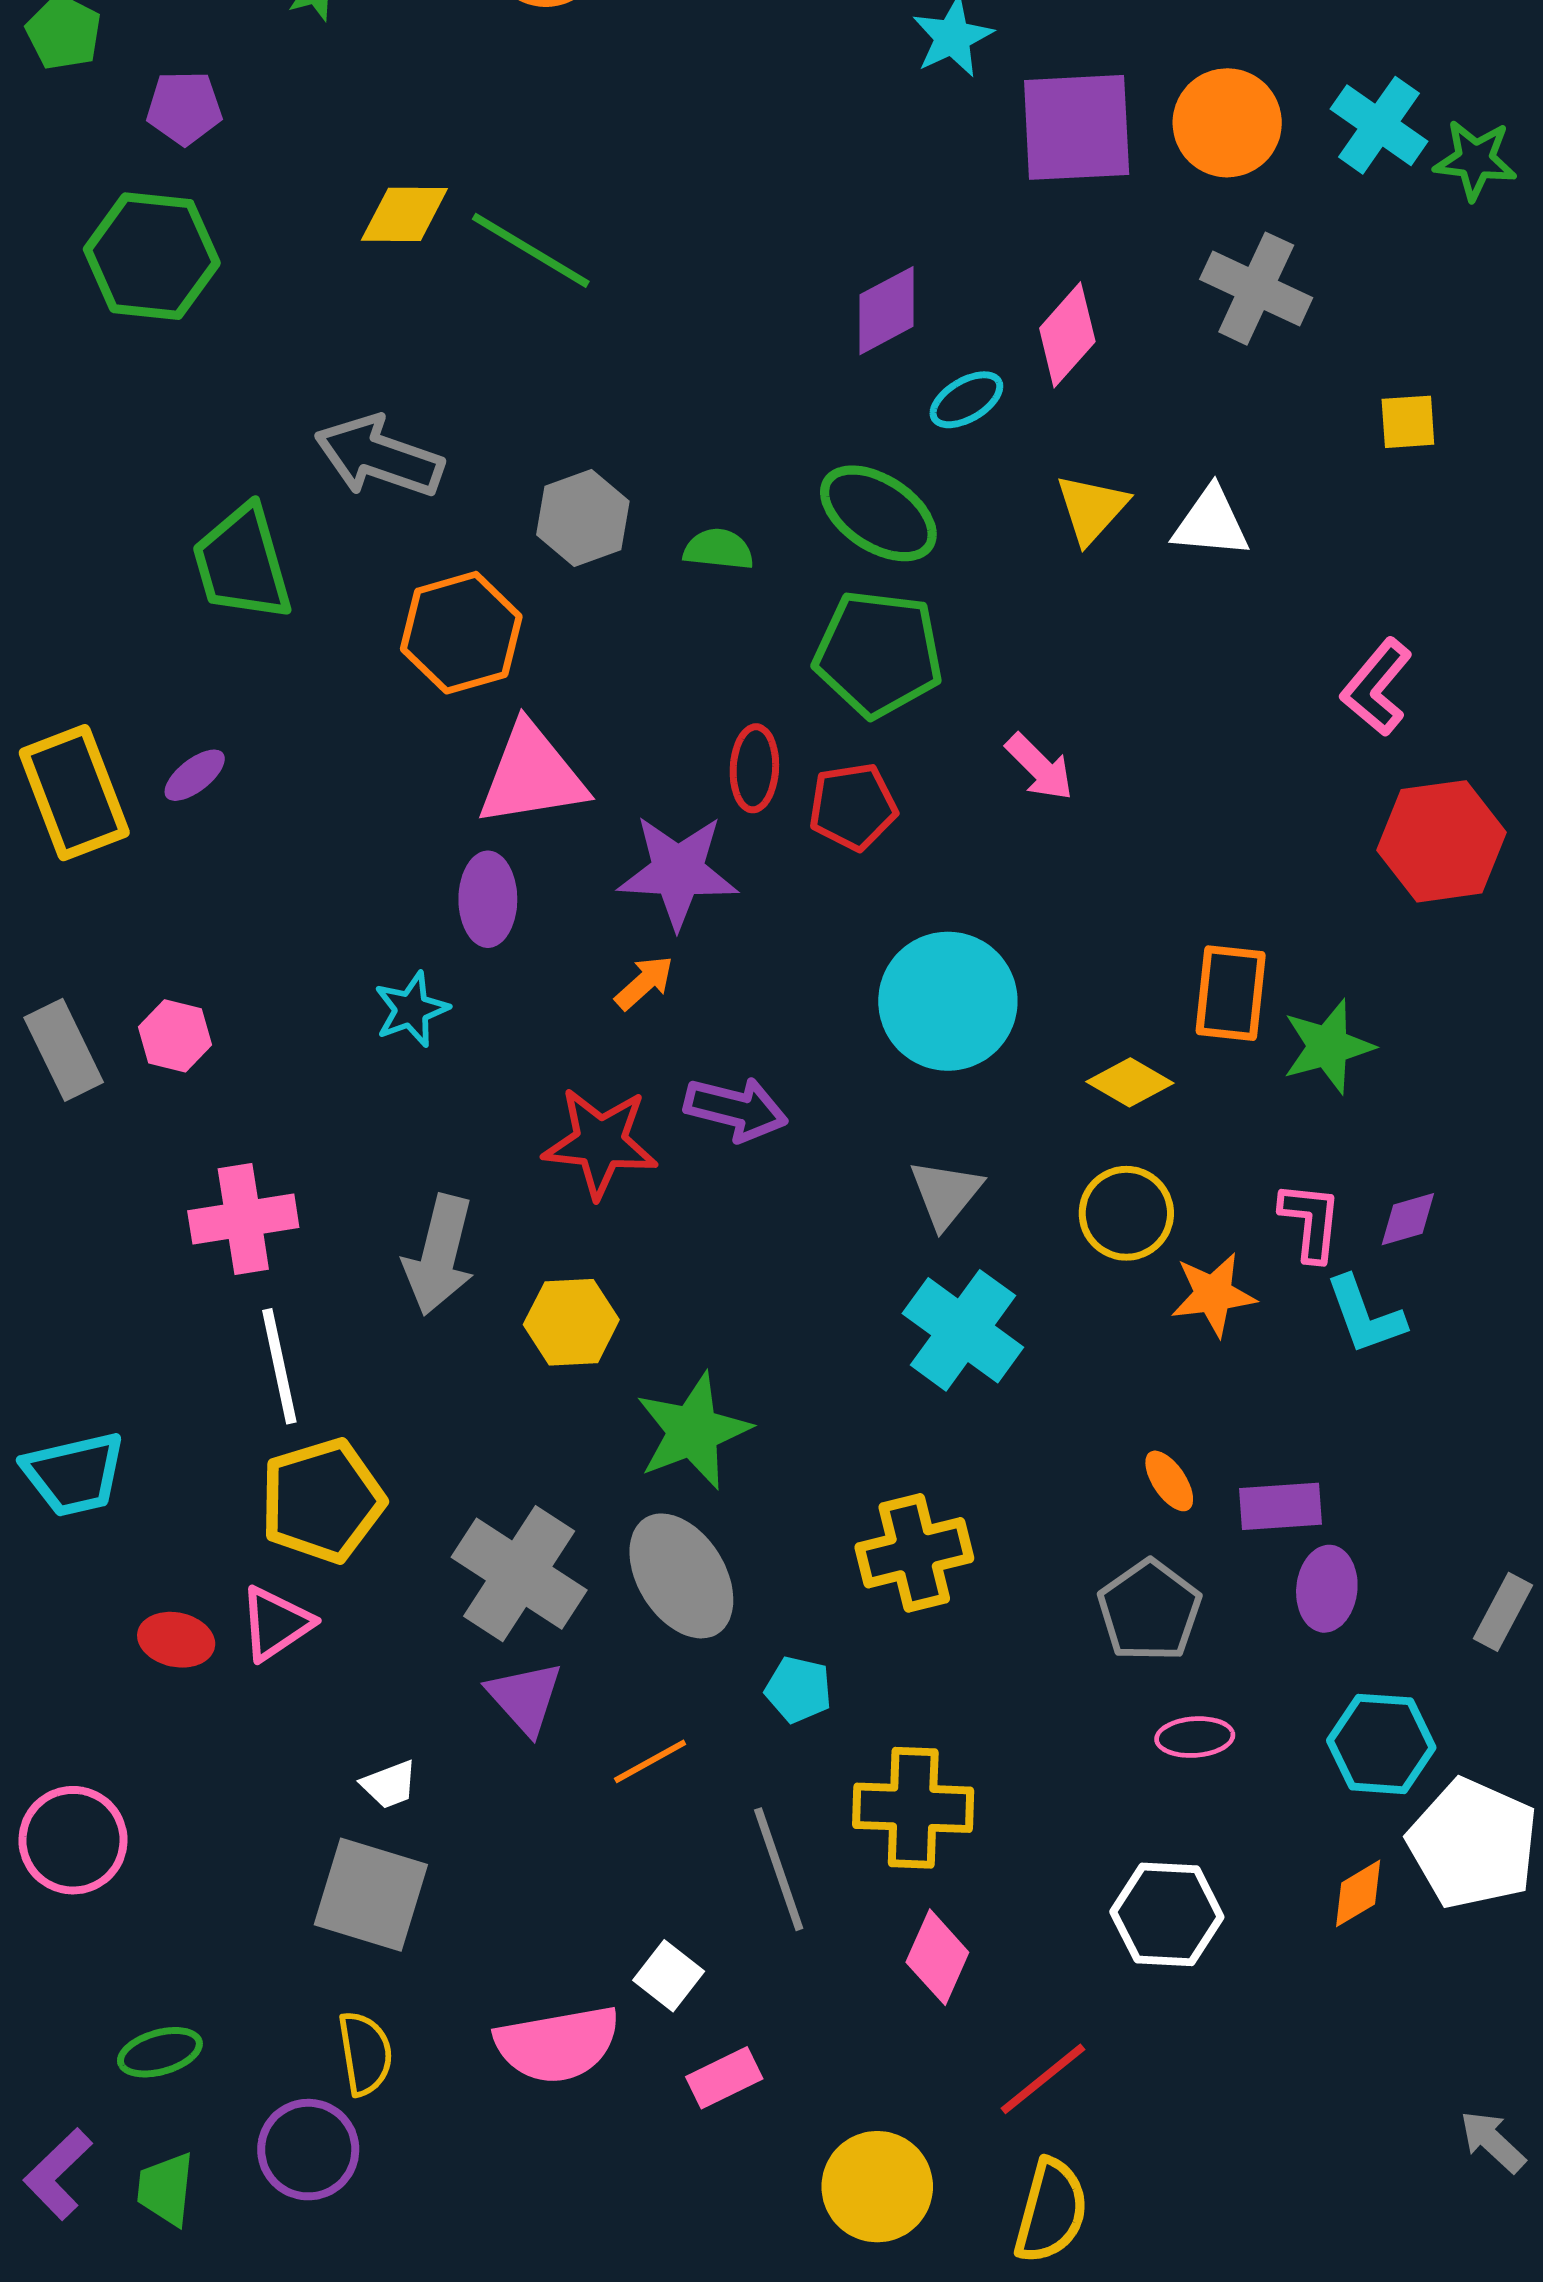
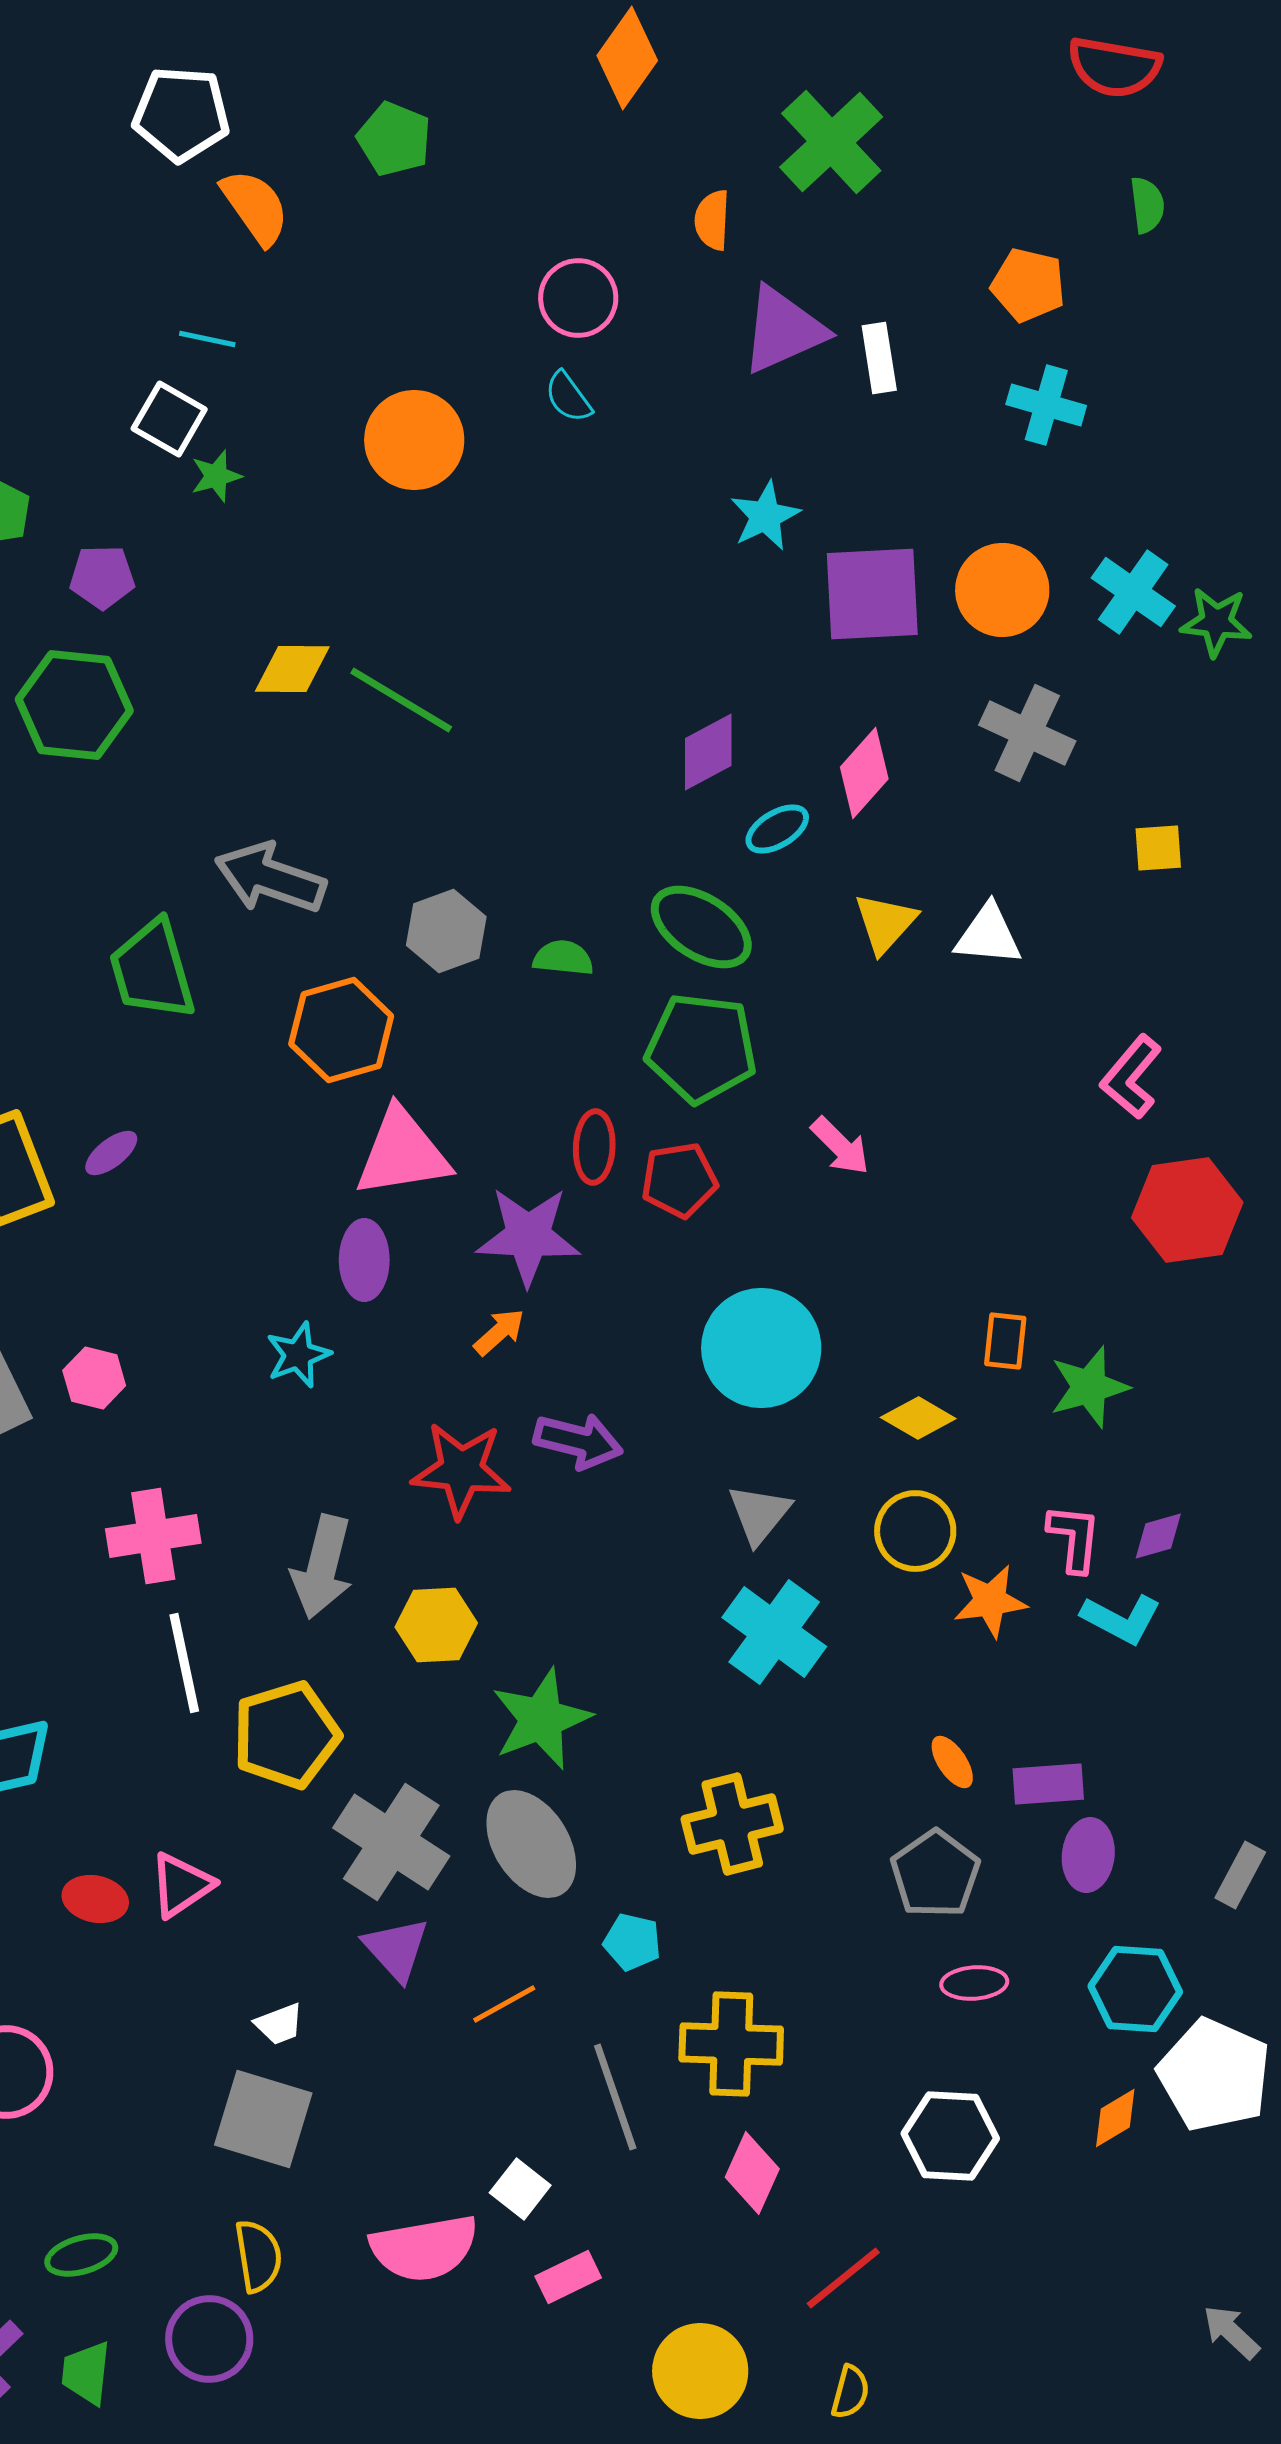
orange rectangle: (1231, 993) -> (1005, 1341), size x0.7
cyan L-shape: (1365, 1315) -> (1121, 1619), turned -42
yellow pentagon: (322, 1501) -> (286, 1735), moved
yellow semicircle: (1051, 2211) -> (850, 2392), size x0.6

